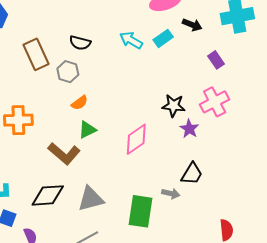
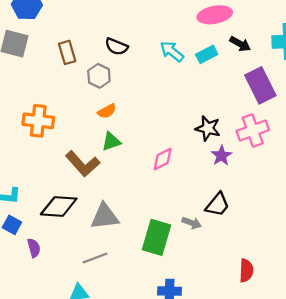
brown rectangle: (36, 54) -> (67, 52), size x0.7
purple rectangle: (216, 60) -> (260, 85), size x1.8
pink diamond: (136, 139) -> (163, 159), size x0.7

